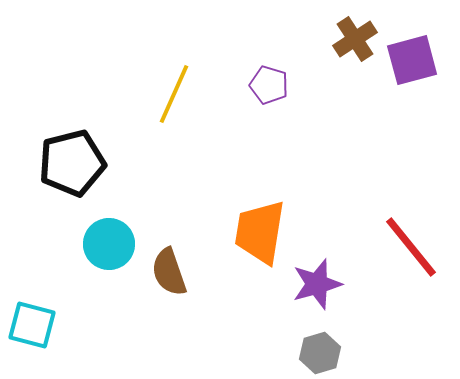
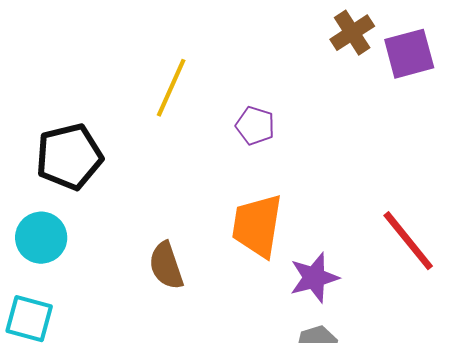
purple pentagon: (269, 85) -> (255, 126), moved
cyan circle: (109, 244) -> (41, 238), moved

